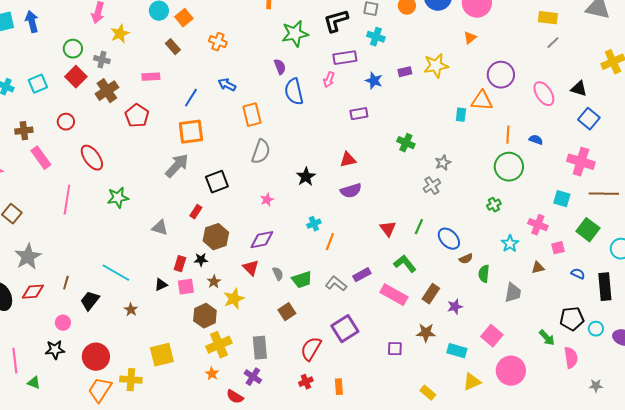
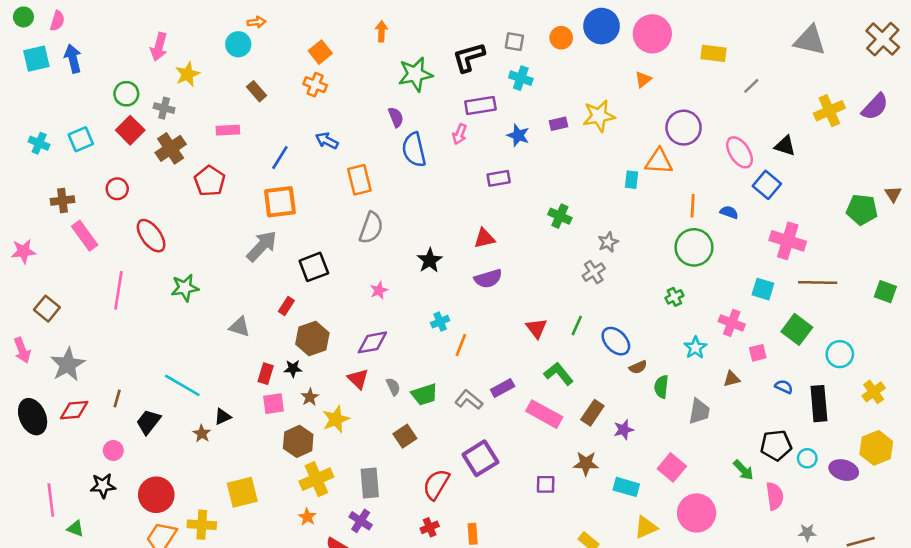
orange square: (184, 18) -> (320, 52), moved
yellow rectangle: (548, 18) -> (713, 53), moved
blue square: (589, 119) -> (767, 185), moved
black triangle: (161, 285) -> (223, 417), moved

